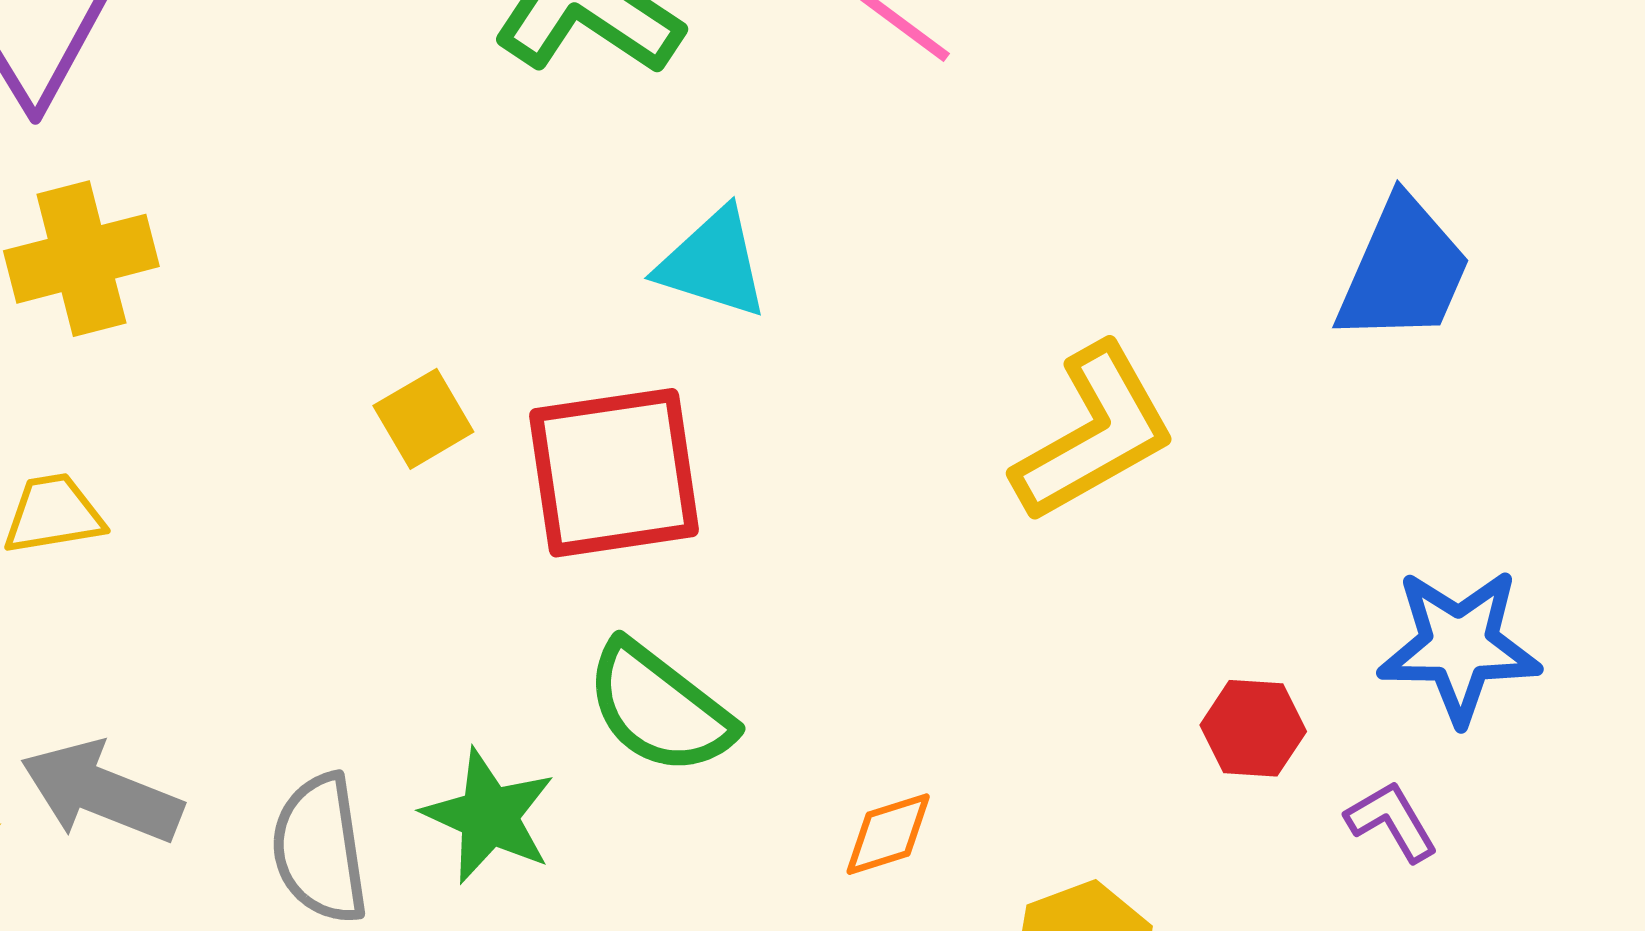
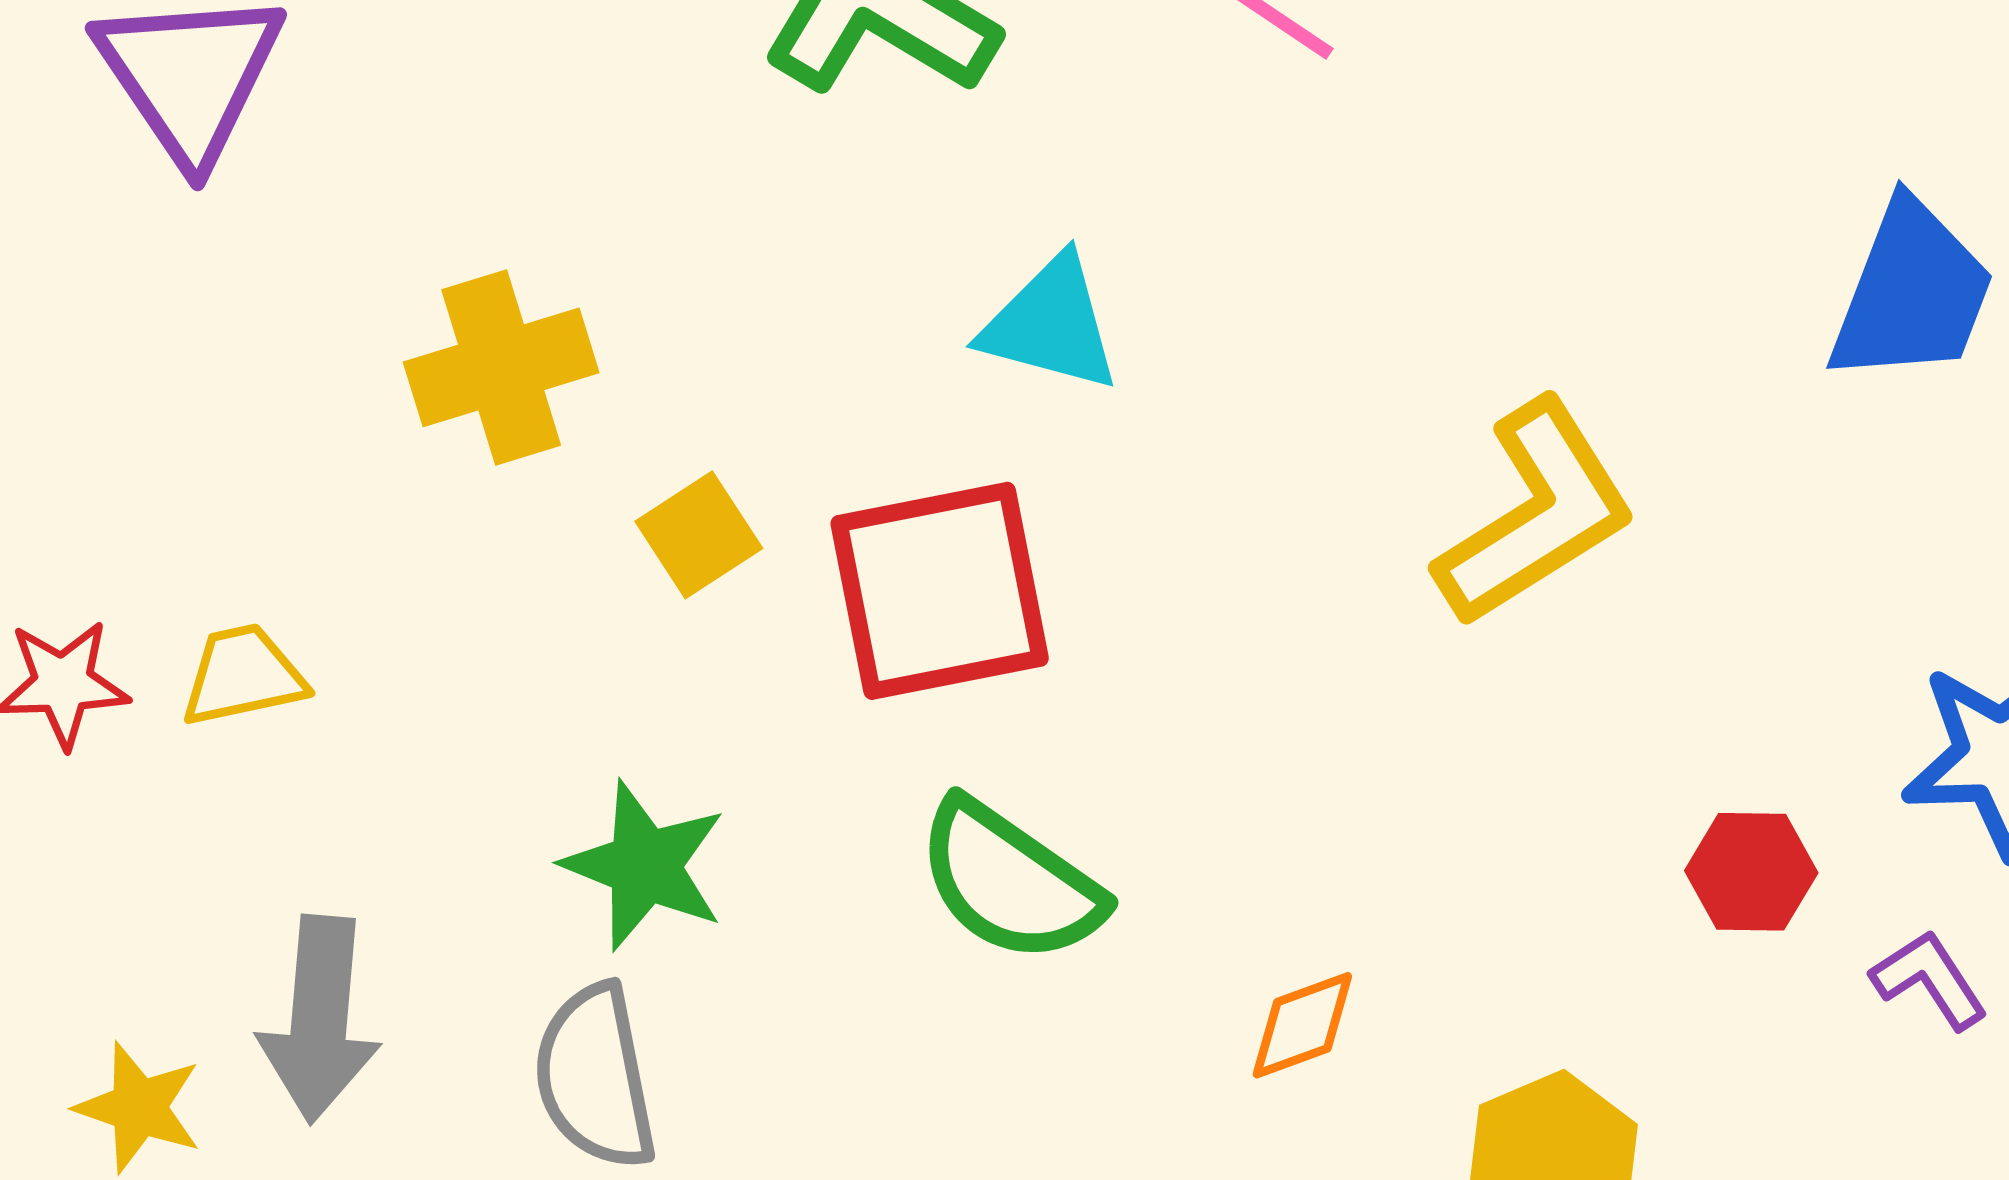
yellow cross: (81, 259) -> (501, 367), moved
gray arrow: (101, 792) -> (319, 1019), turned -104
green star: (489, 816) -> (645, 866), moved

